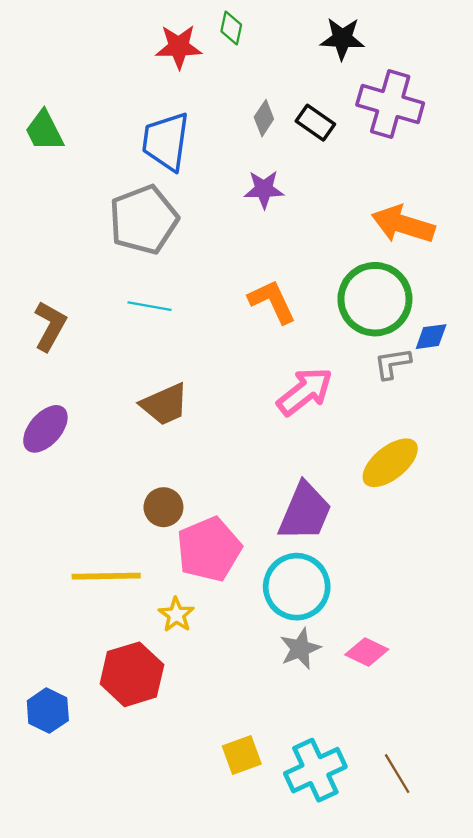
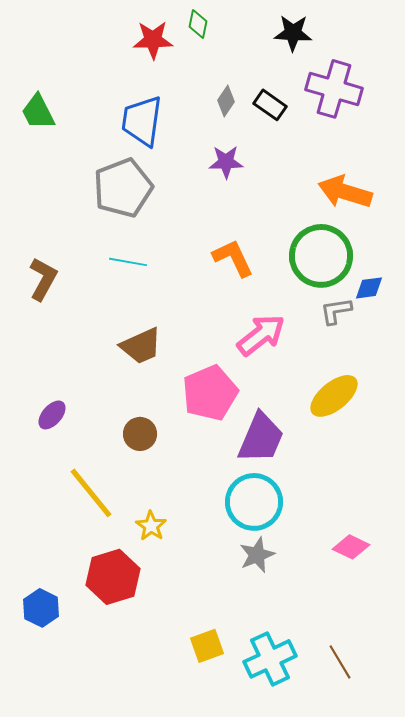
purple ellipse: (45, 429) -> (52, 415), moved, size x0.7
pink pentagon: (209, 549) -> (210, 393), moved
yellow line: (106, 576) -> (91, 493), turned 52
pink diamond: (367, 652) -> (351, 547), moved

